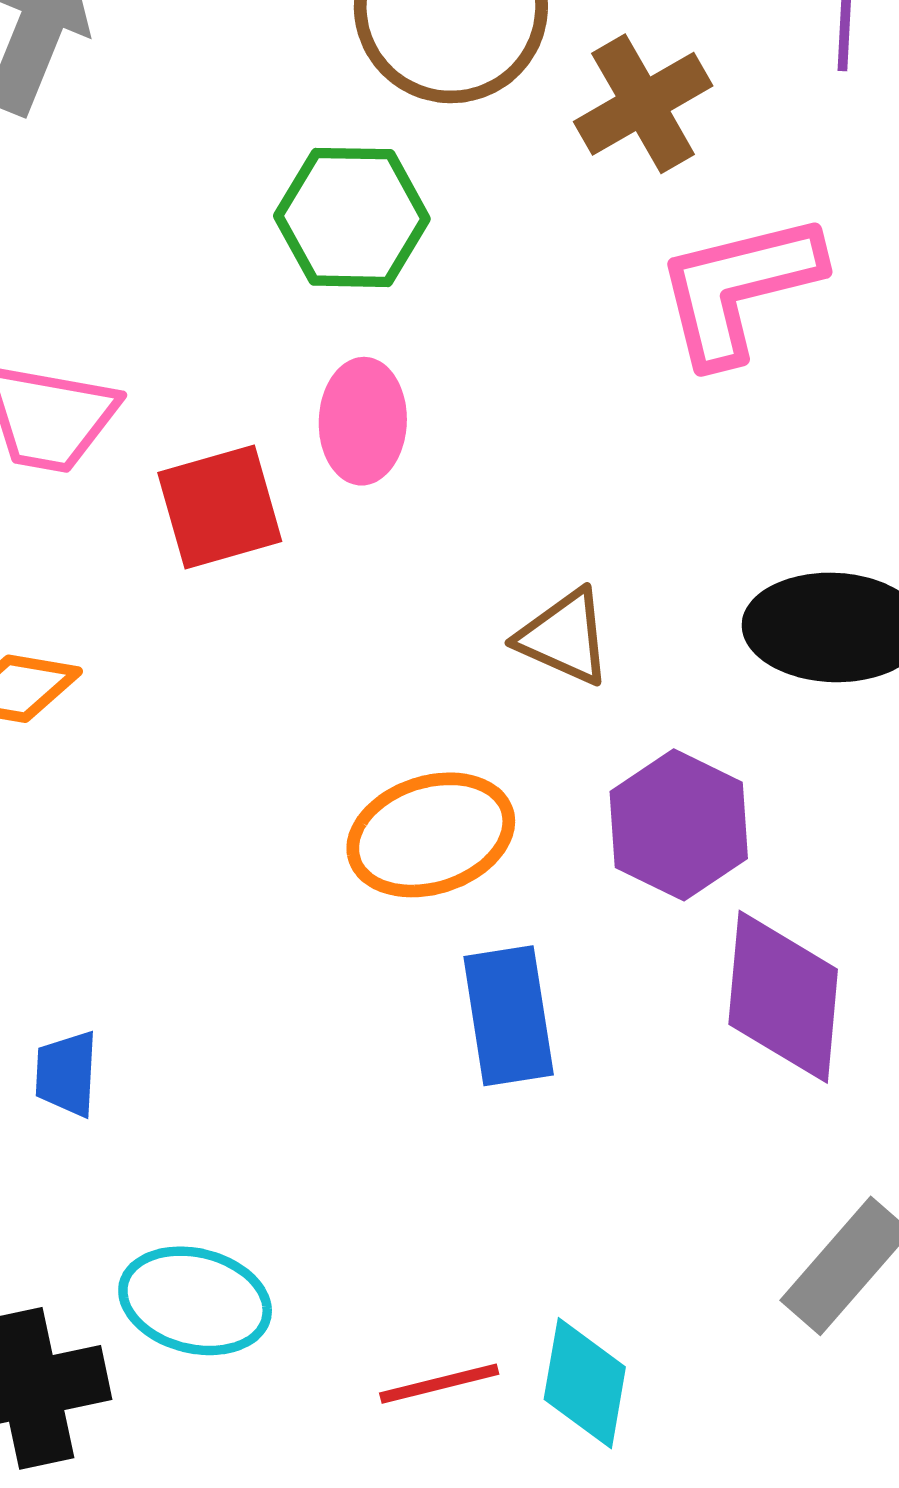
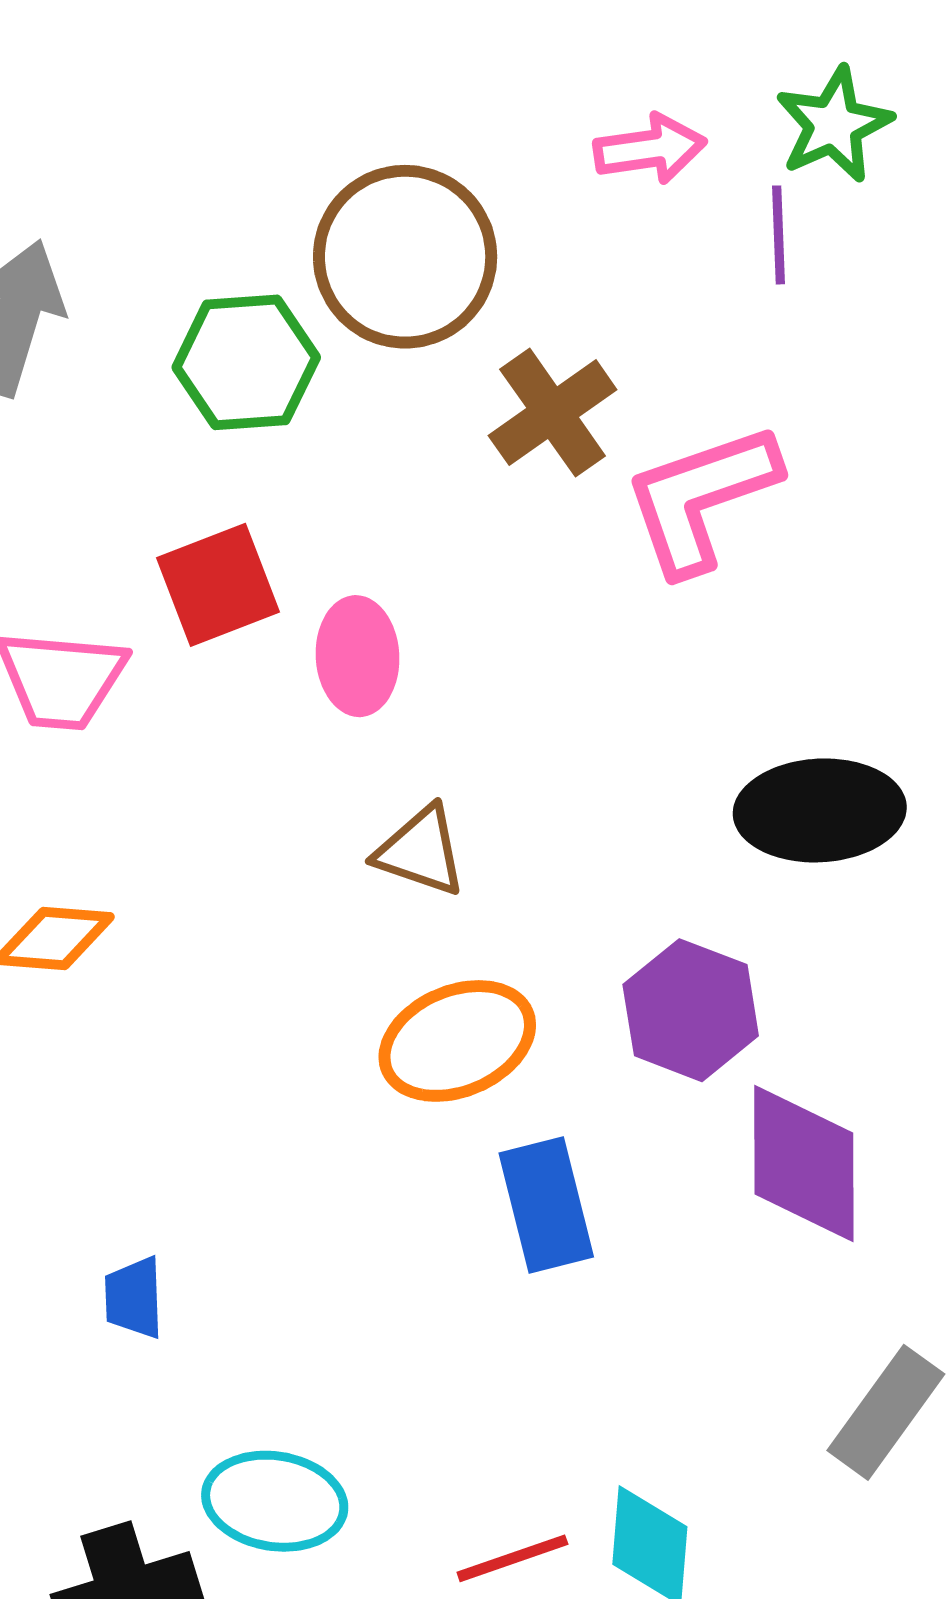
brown cross: (643, 104) -> (553, 413), moved
green hexagon: (352, 217) -> (246, 362), moved
red square: (220, 507) -> (218, 585), moved
brown triangle: (564, 637) -> (421, 851), moved

